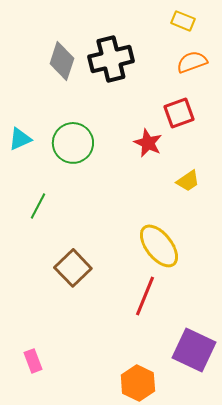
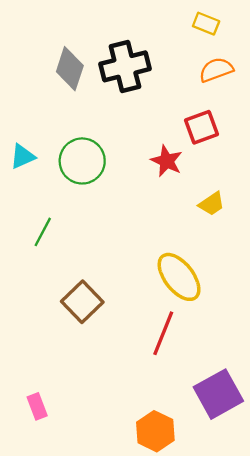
purple square: (194, 350) -> (218, 394), turned 36

